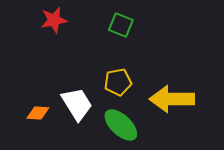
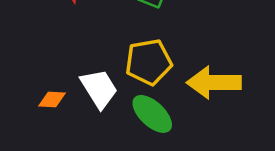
yellow pentagon: (118, 82) -> (149, 62), size x1.4

